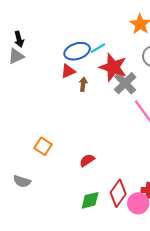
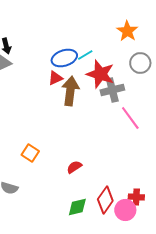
gray cross: (125, 83) -> (112, 90), turned 30
brown arrow: (83, 84) -> (70, 91), size x2.0

